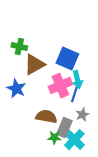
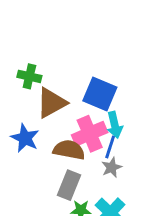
gray star: (82, 115) -> (112, 167), moved
brown semicircle: (46, 117) -> (69, 150), moved
gray rectangle: (64, 128) -> (69, 185), moved

